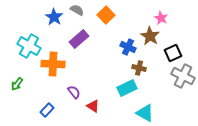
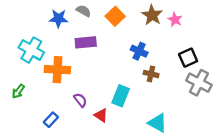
blue star: (54, 17) -> (59, 18), turned -30
brown star: (150, 36) -> (152, 15), moved
purple rectangle: (79, 39) -> (86, 42), turned 36
cyan rectangle: (127, 88) -> (121, 96), moved, turned -42

